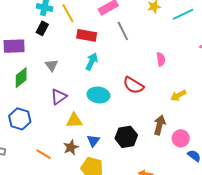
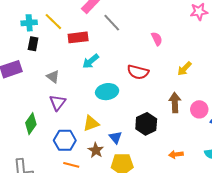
cyan arrow: (92, 61) -> (91, 61), turned -138
green diamond: (21, 78) -> (31, 124), moved
purple triangle: (59, 97) -> (58, 103), moved
blue hexagon: (20, 119) -> (65, 140), moved

